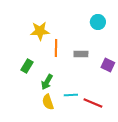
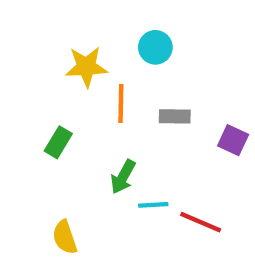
cyan circle: (98, 22) -> (155, 47), moved
green arrow: (47, 82) -> (123, 177), moved
yellow semicircle: (48, 102) -> (65, 237), moved

